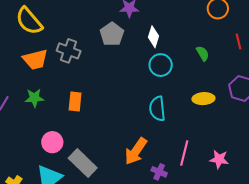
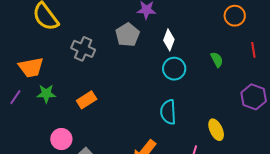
orange trapezoid: (35, 60) -> (31, 67), moved
yellow ellipse: (203, 99) -> (216, 130), moved, turned 65
orange rectangle: (75, 101) -> (87, 100), turned 48

